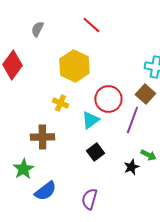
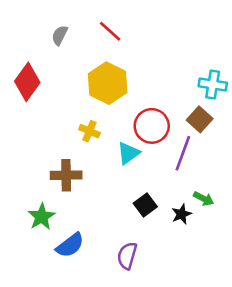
red line: (91, 25) -> (110, 31), moved
black square: (95, 152) -> (145, 205), moved

